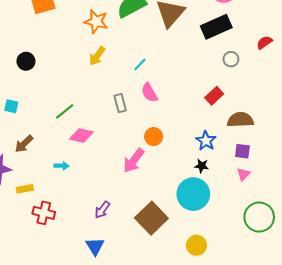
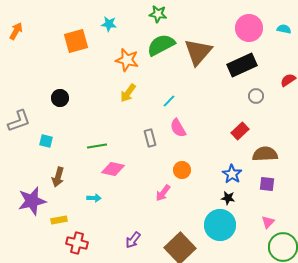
green line: (65, 111) -> (97, 146), turned 30
brown arrow: (24, 144) -> (58, 177), turned -30
pink arrow: (134, 161) -> (163, 193), size x0.7
pink triangle: (243, 174) -> (268, 222), moved

